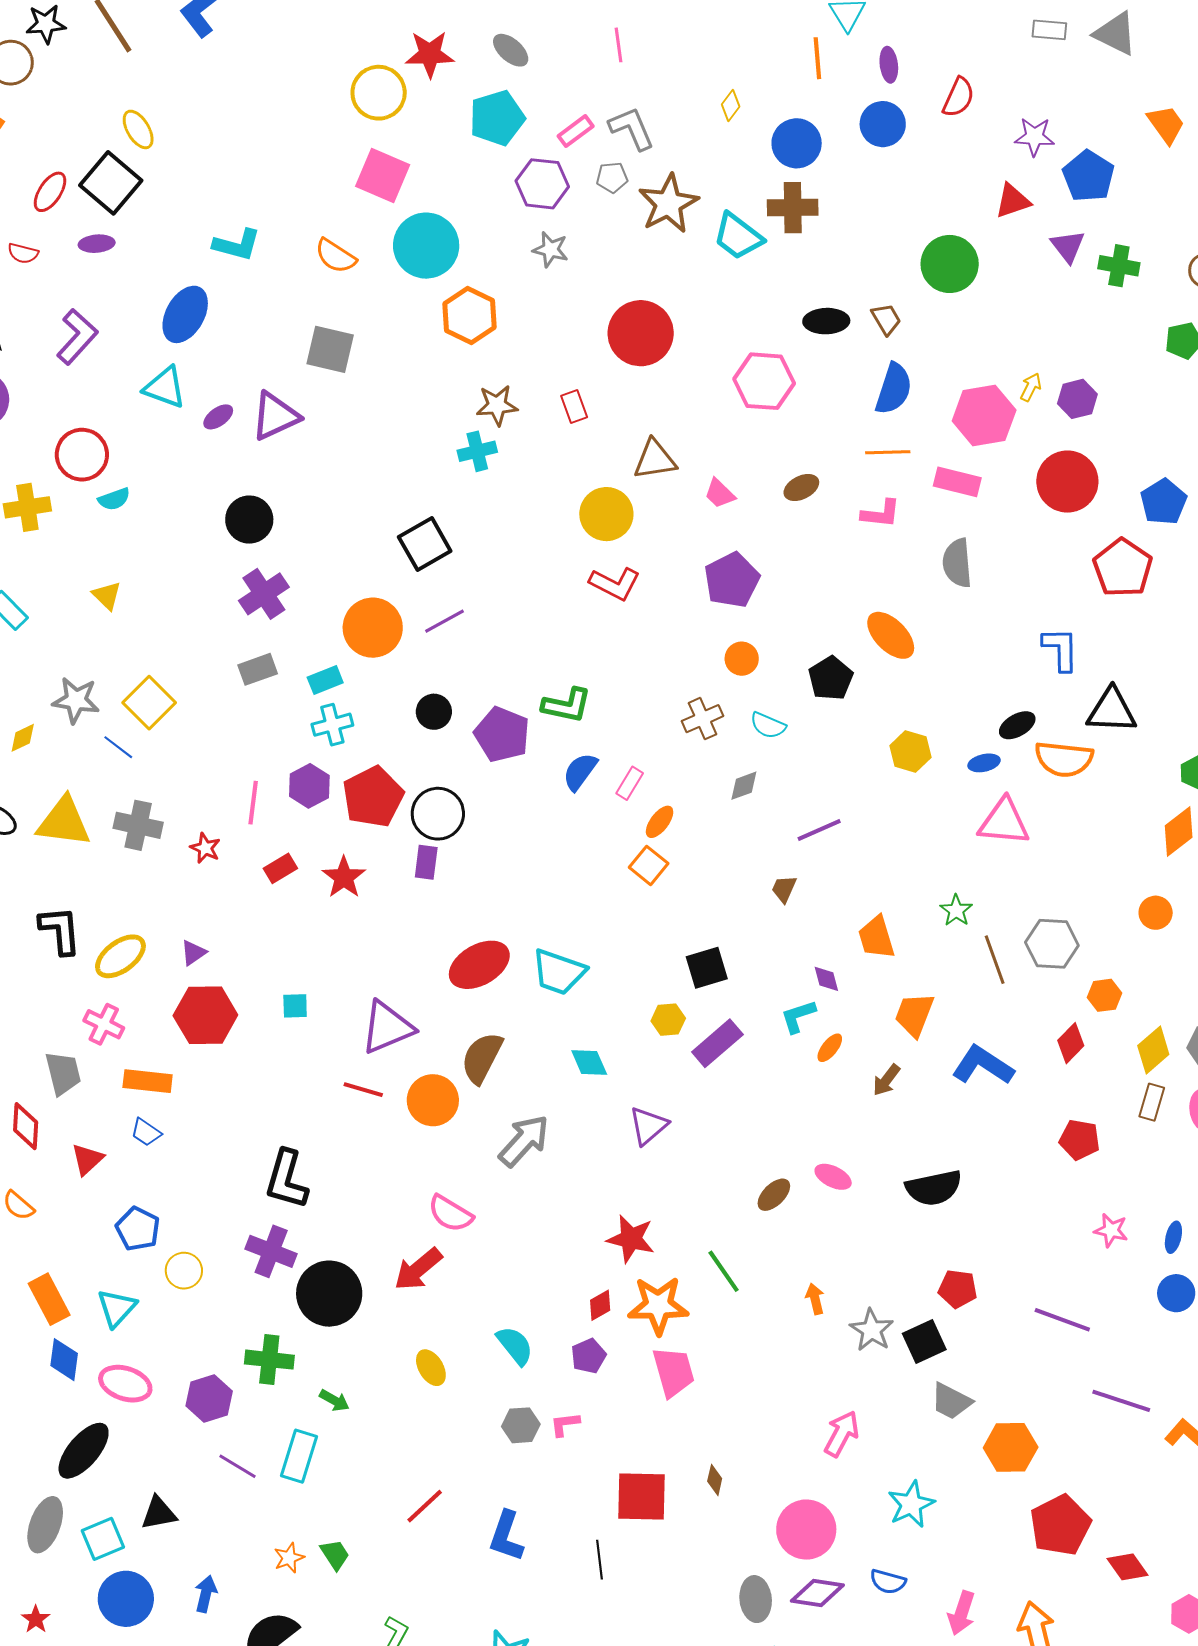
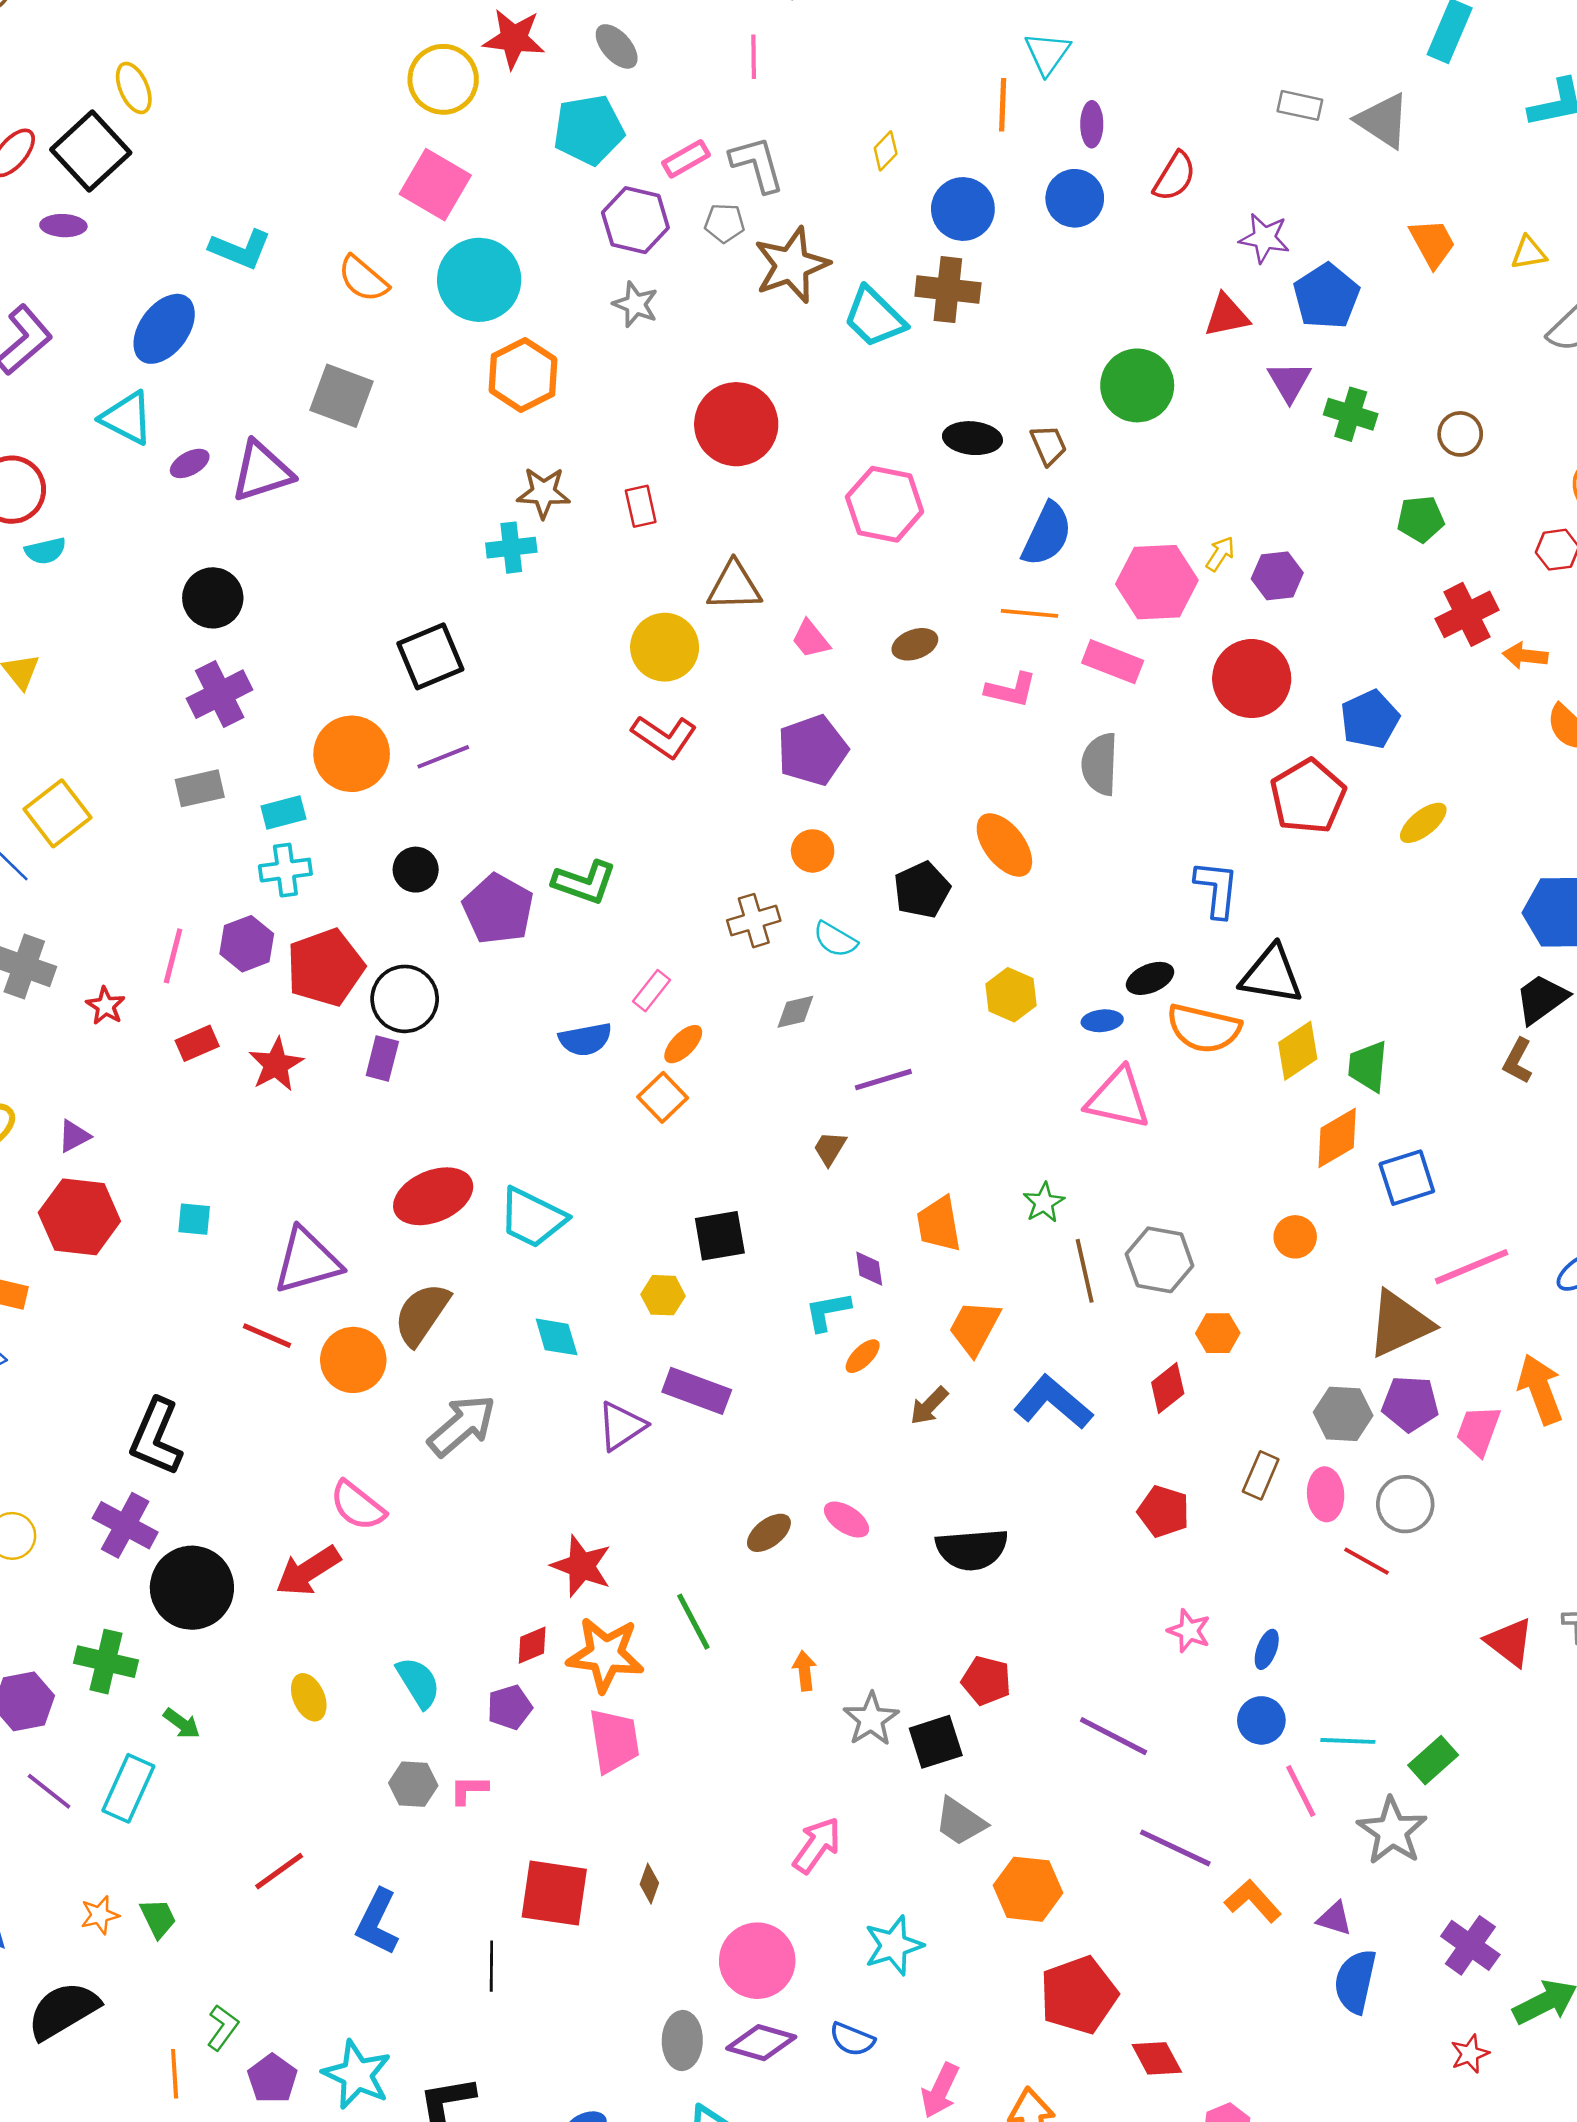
blue semicircle: (580, 772) -> (585, 1039), moved, turned -144
purple rectangle: (717, 1043) -> (697, 1391), moved, turned 54
yellow diamond: (1153, 1050) -> (1298, 1051), moved

